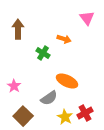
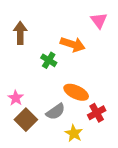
orange arrow: (64, 39) -> (73, 44), size x1.5
red cross: (85, 113) -> (97, 113), moved
brown square: (23, 116) -> (26, 120), moved

